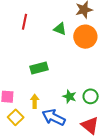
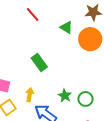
red line: (25, 22) -> (33, 15), turned -63
green rectangle: (39, 68) -> (39, 63), turned 60

